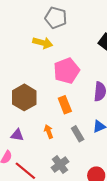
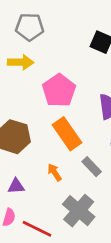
orange rectangle: (65, 105) -> (67, 134), size x1.4
gray cross: (60, 165) -> (79, 211), size x1.4

